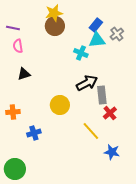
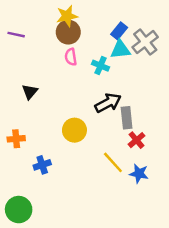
gray cross: (117, 34) -> (145, 42), size x1.5
pink semicircle: (18, 46) -> (71, 57), moved
black triangle: (24, 74) -> (30, 92), turned -32
blue star: (112, 152) -> (139, 174), moved

